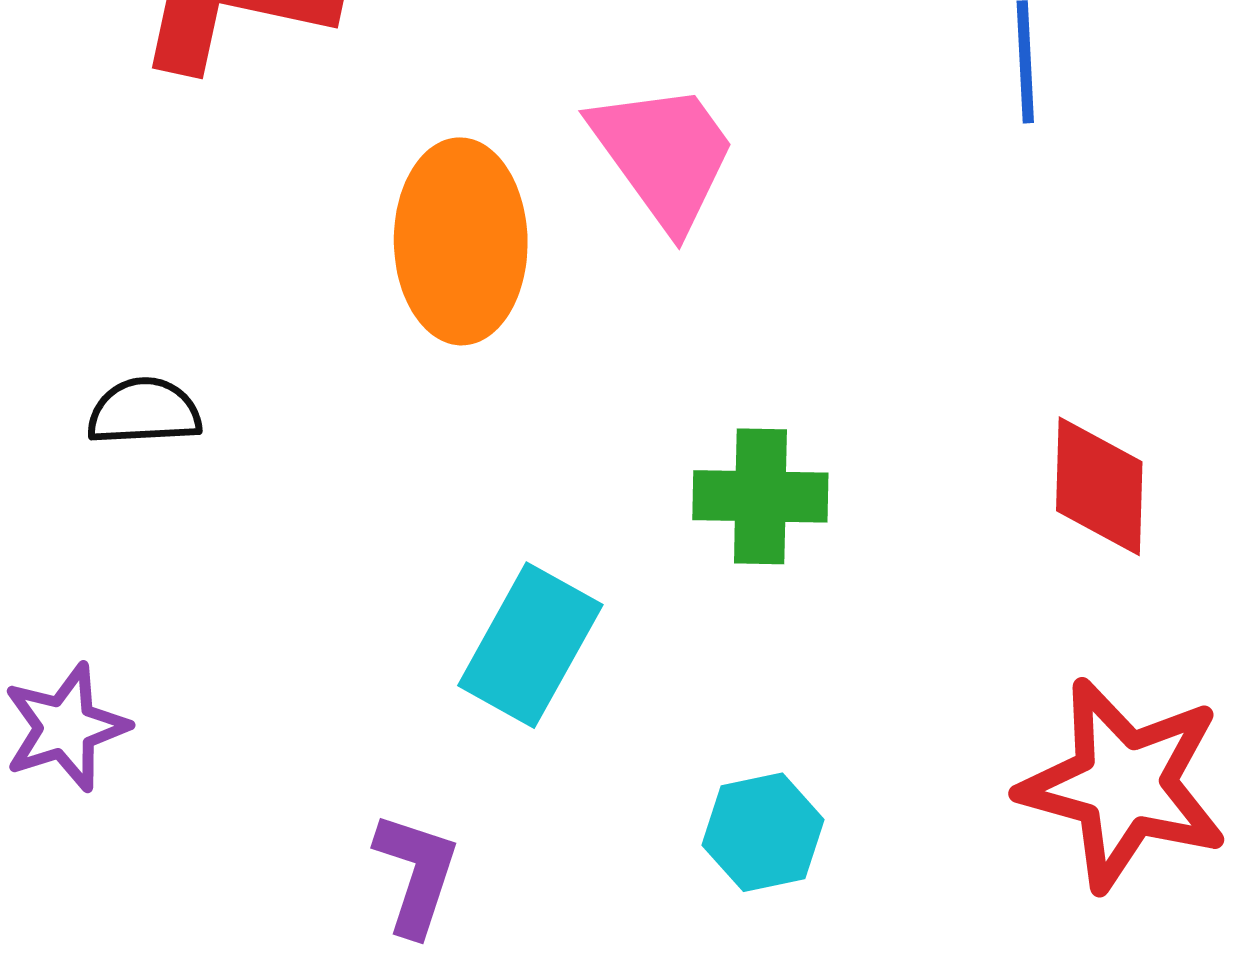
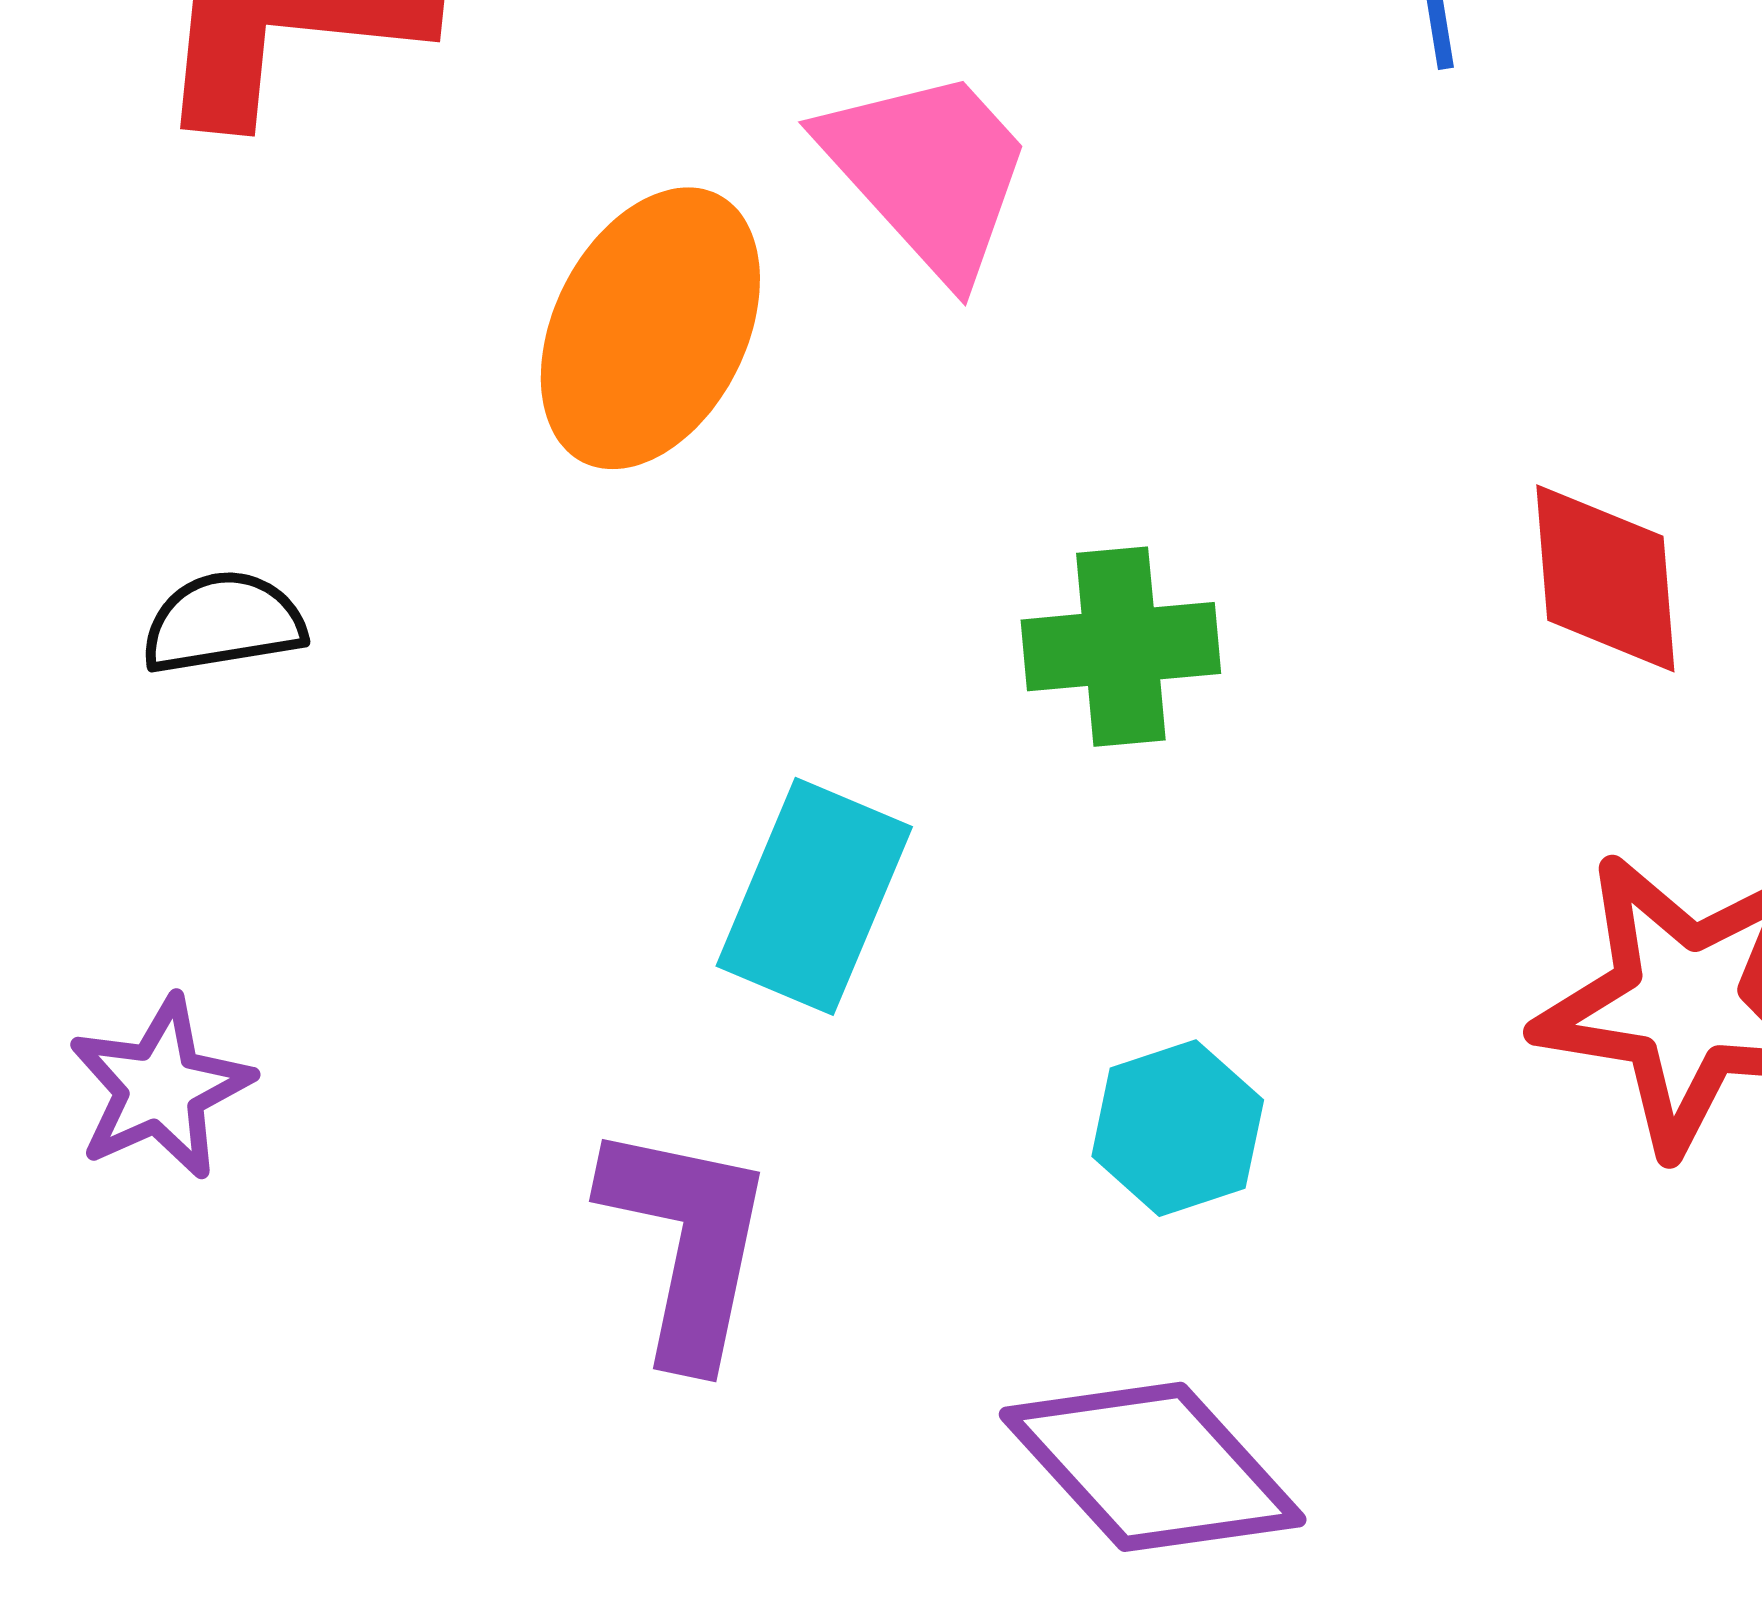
orange ellipse: (461, 241) -> (650, 328), turned 34
purple L-shape: (416, 874) -> (687, 1243), size x1.4

